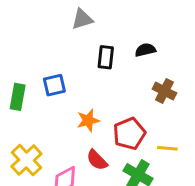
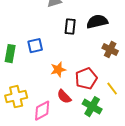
black semicircle: (145, 50) -> (97, 22), size x1.5
yellow line: (167, 148) -> (112, 89), turned 48
yellow cross: (26, 160) -> (16, 97), turned 30

